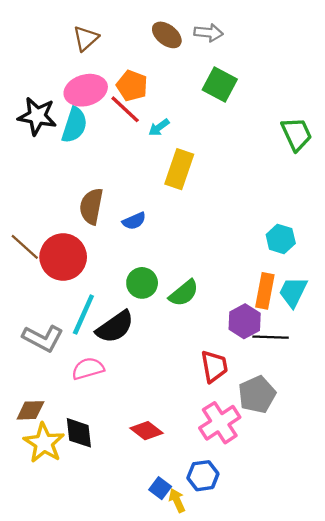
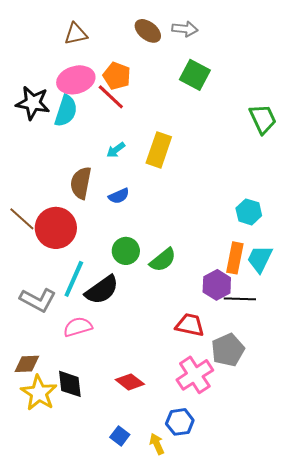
brown triangle: (86, 38) -> (76, 34), turned 30
cyan arrow: (159, 127) -> (116, 150), moved
red trapezoid: (214, 366) -> (190, 325), turned -68
blue square: (160, 488) -> (120, 436), moved

